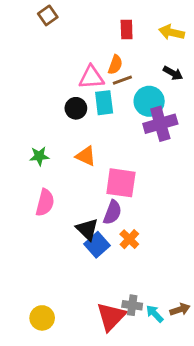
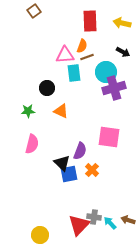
red rectangle: (127, 29) -> (90, 21), size x1.5
black circle: (76, 108) -> (47, 88), moved
pink square: (121, 183) -> (109, 137), moved
blue square: (97, 245) -> (69, 174), turned 30
brown arrow: (180, 309) -> (128, 220), turned -144
yellow circle: (42, 318) -> (40, 235), moved

